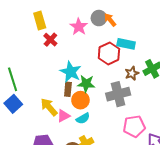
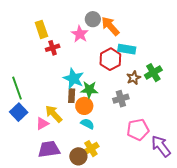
gray circle: (99, 18) -> (93, 19), moved
orange arrow: (110, 20) -> (110, 26), size x1.5
red cross: (50, 40) -> (53, 48), turned 32
gray cross: (118, 94) -> (121, 99), size x0.7
pink triangle: (63, 116) -> (42, 124), moved
cyan semicircle: (83, 118) -> (87, 124), turned -120

